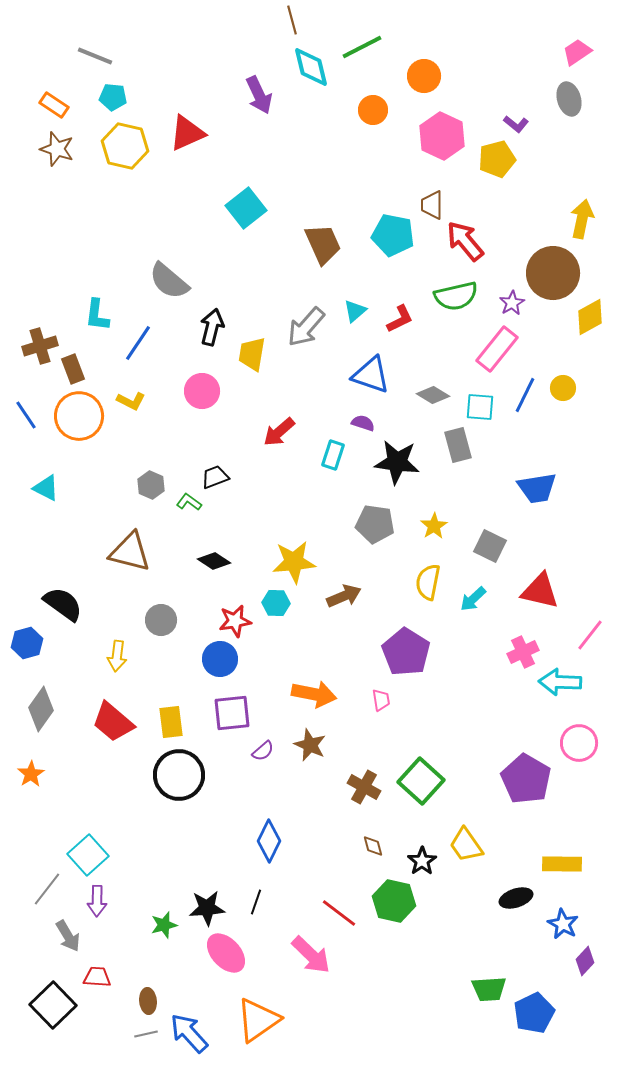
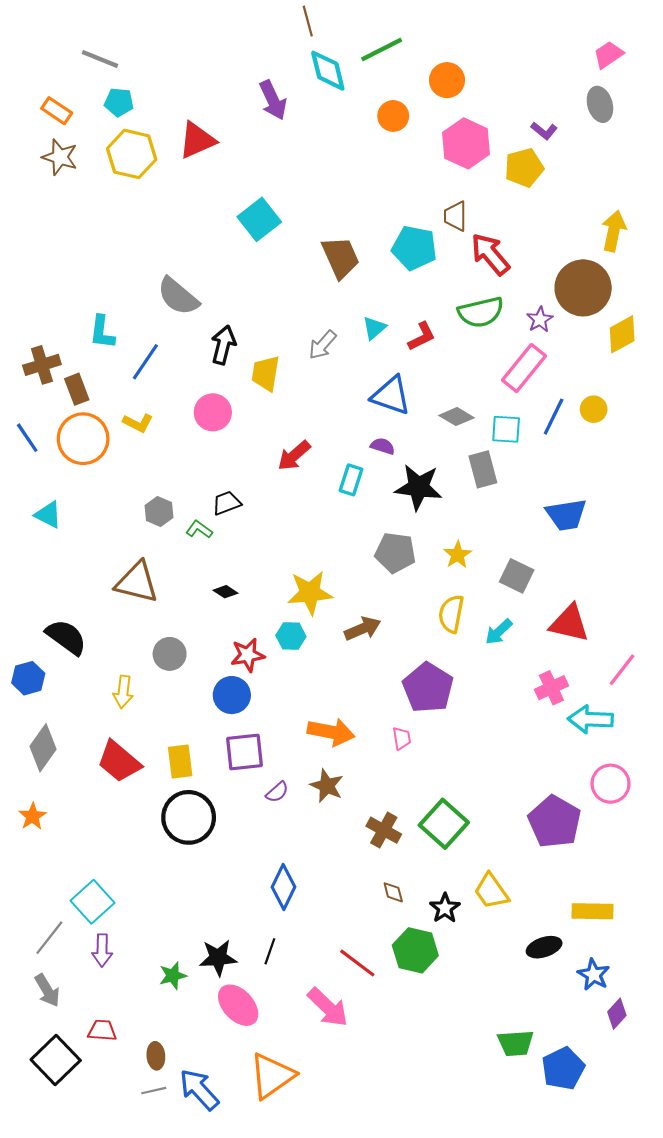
gray arrow: (306, 327) -> (323, 345), size x0.7
black diamond: (214, 561) -> (225, 592), size x0.7
gray arrow: (68, 936) -> (47, 990), moved

